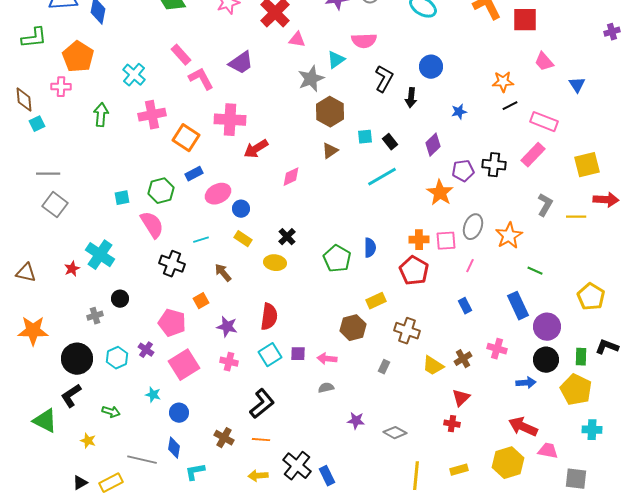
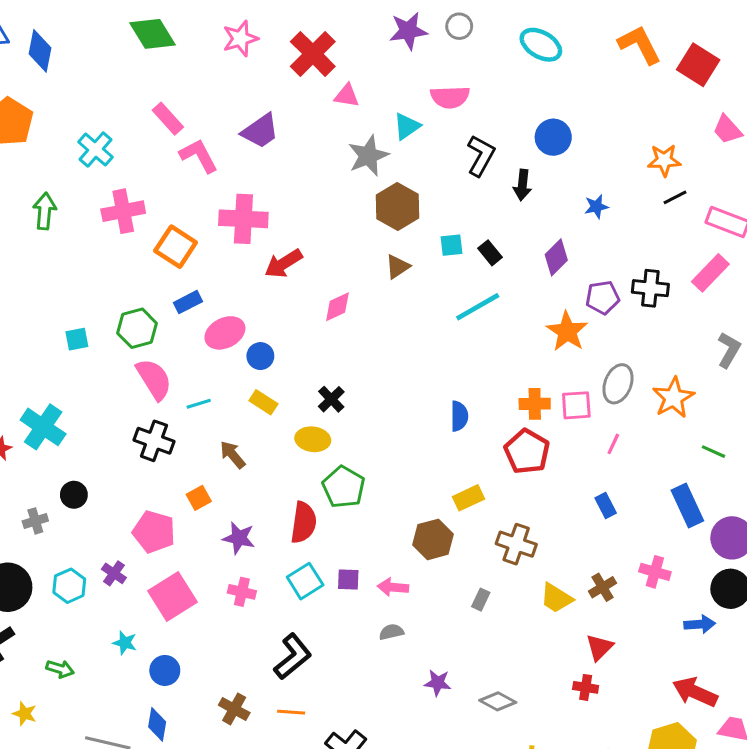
red square: (525, 20) -> (698, 65), turned 32
pink semicircle: (152, 225) -> (154, 379), moved
green pentagon: (337, 259) -> (344, 487), moved

